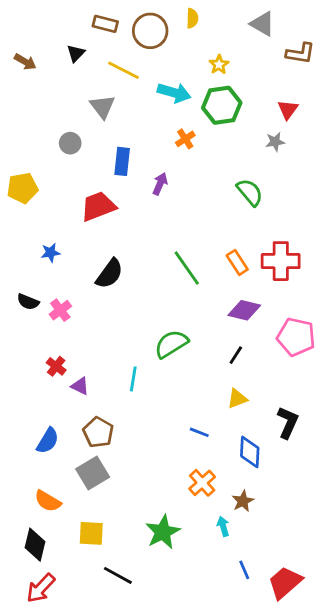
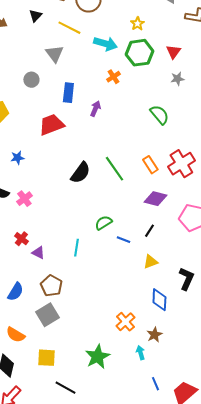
red triangle: (288, 109) -> (173, 52), moved
red cross: (281, 261) -> (181, 164), turned -32
black semicircle: (109, 274) -> (80, 173), moved
green semicircle: (171, 344) -> (103, 223), size x0.7
blue line: (199, 432) -> (123, 240), moved

